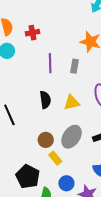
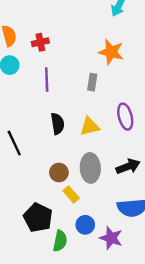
purple line: (50, 63) -> (47, 80), moved
gray ellipse: (72, 137) -> (90, 168), turned -35

